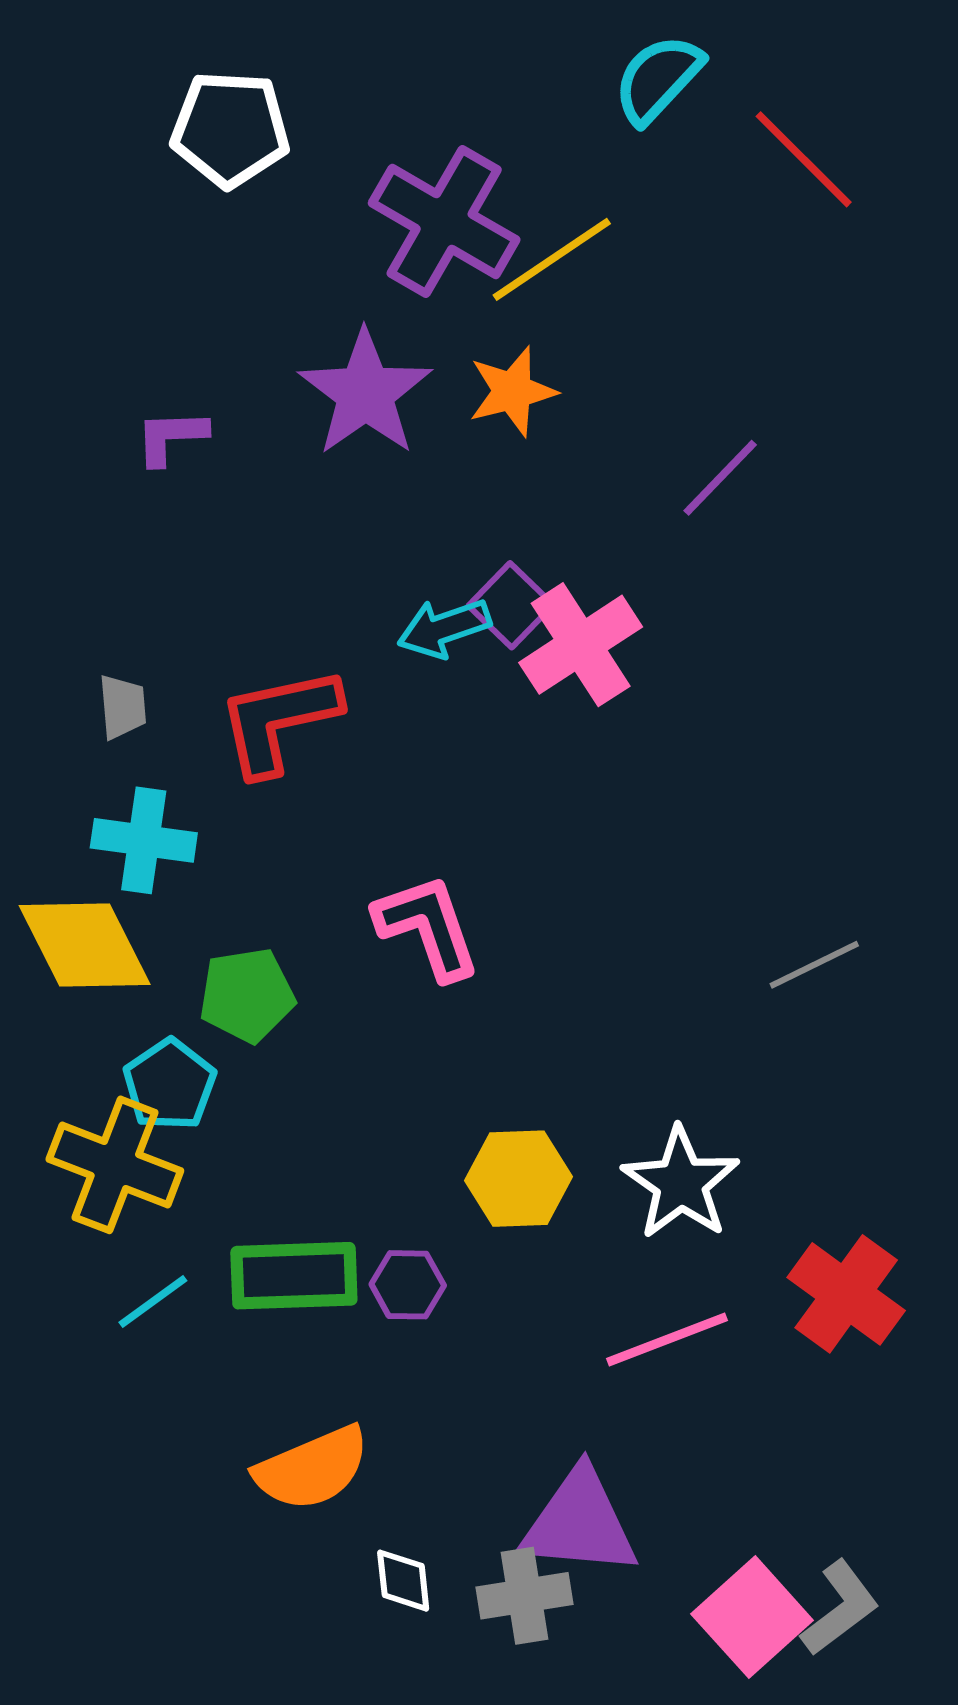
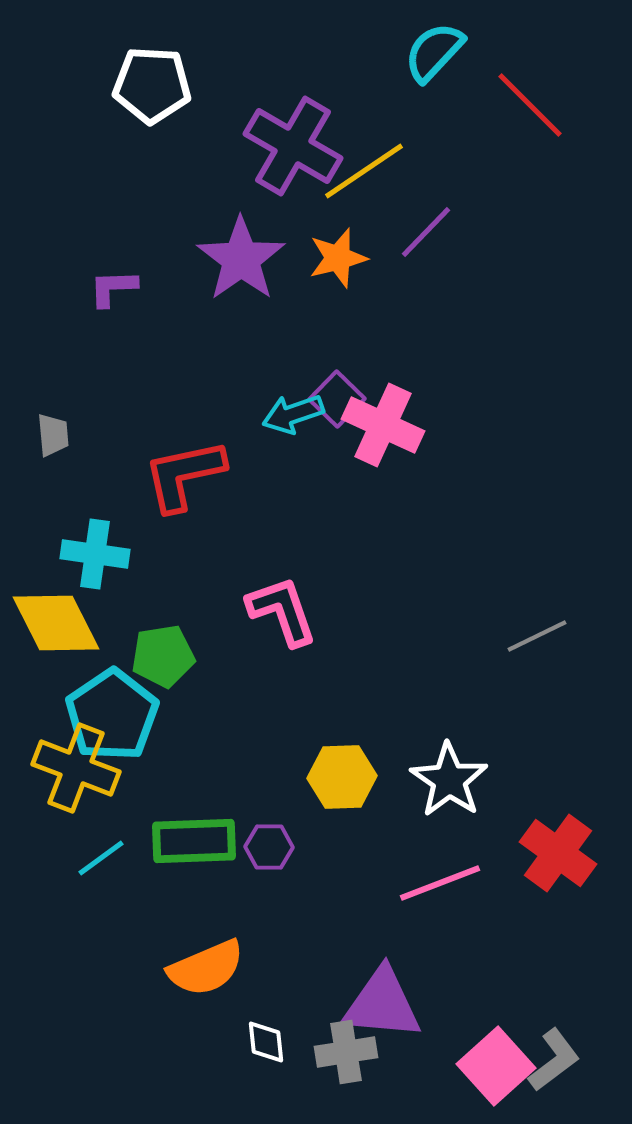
purple line: (720, 478) -> (426, 232), moved
pink cross: (581, 645) -> (383, 425), turned -32
gray trapezoid: (123, 707) -> (53, 435), moved
cyan pentagon: (170, 1085) -> (112, 715), size x1.5

